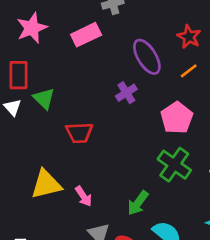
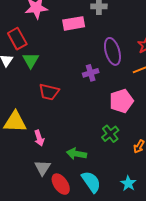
red rectangle: (18, 75) -> (17, 39), turned -45
green cross: (174, 165) -> (110, 134), size x0.7
green arrow: (138, 203) -> (77, 154), turned 48

